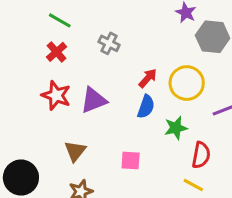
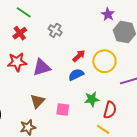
red star: (56, 95) -> (17, 62), turned -30
blue semicircle: (146, 107) -> (76, 75), turned -140
green star: (176, 128) -> (92, 99), moved
brown triangle: (75, 151) -> (37, 101), moved

